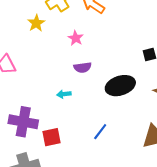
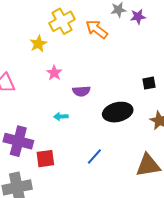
pink star: (76, 38) -> (54, 73), moved

